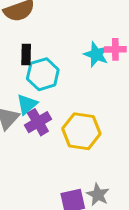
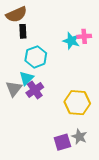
black rectangle: (26, 55) -> (23, 31), moved
yellow hexagon: (81, 131) -> (77, 103), moved

